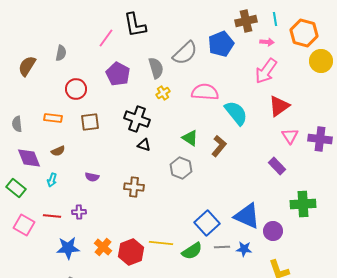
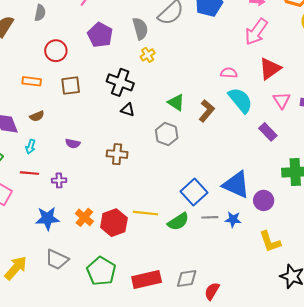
pink semicircle: (205, 92) -> (229, 73), moved, size x0.6
cyan semicircle: (236, 113) -> (240, 100), moved
red line: (52, 216) -> (30, 173), moved

